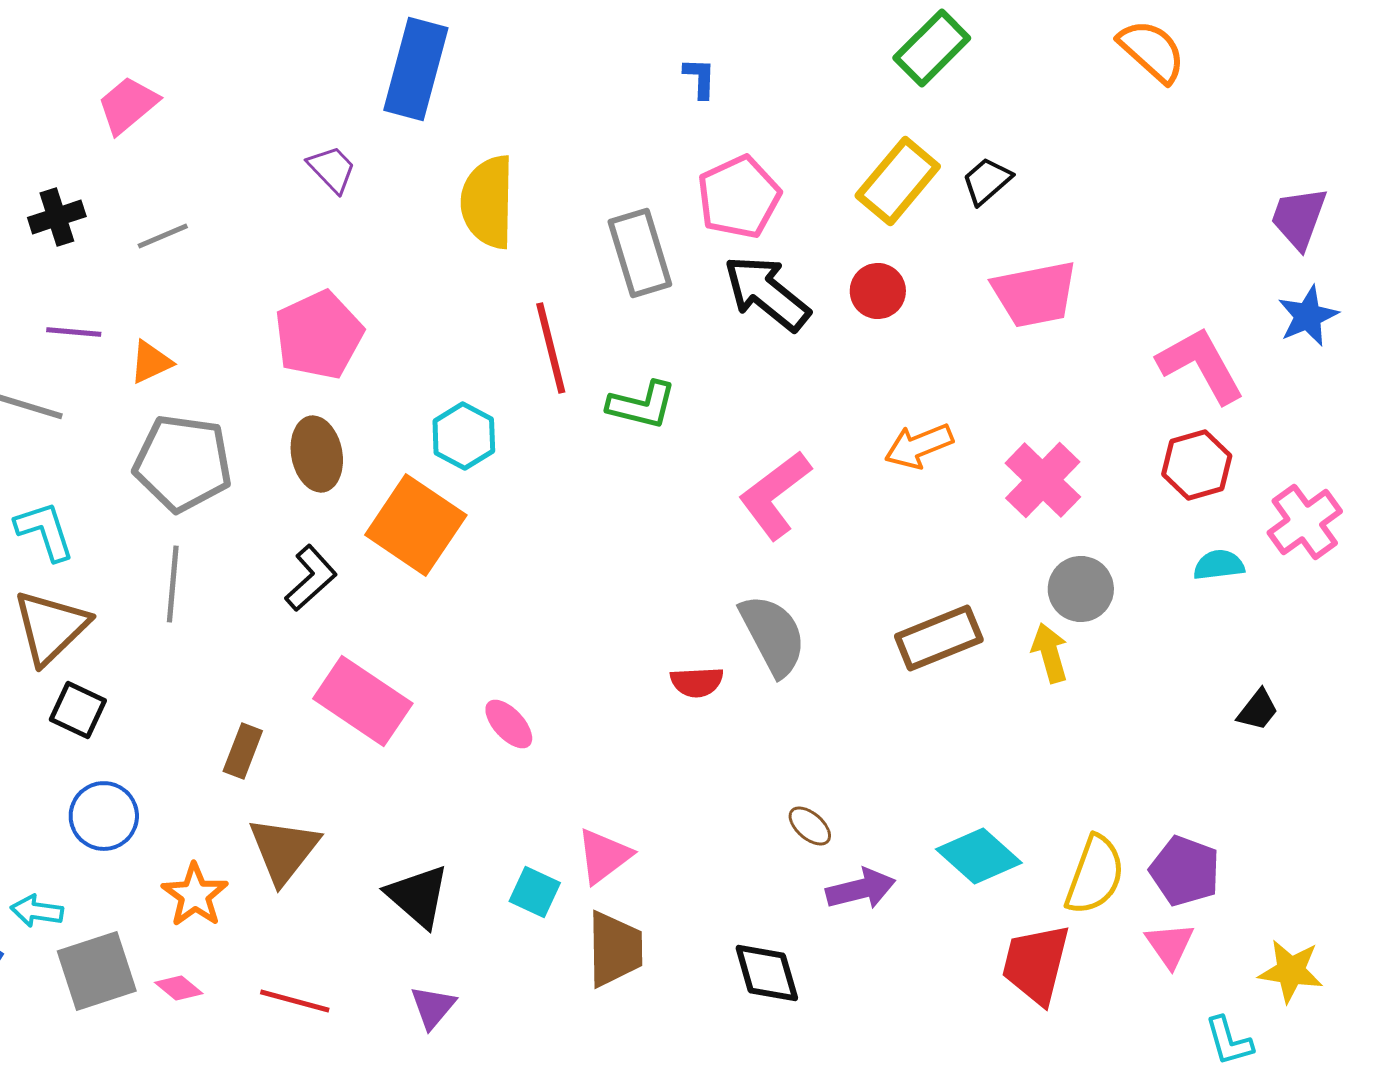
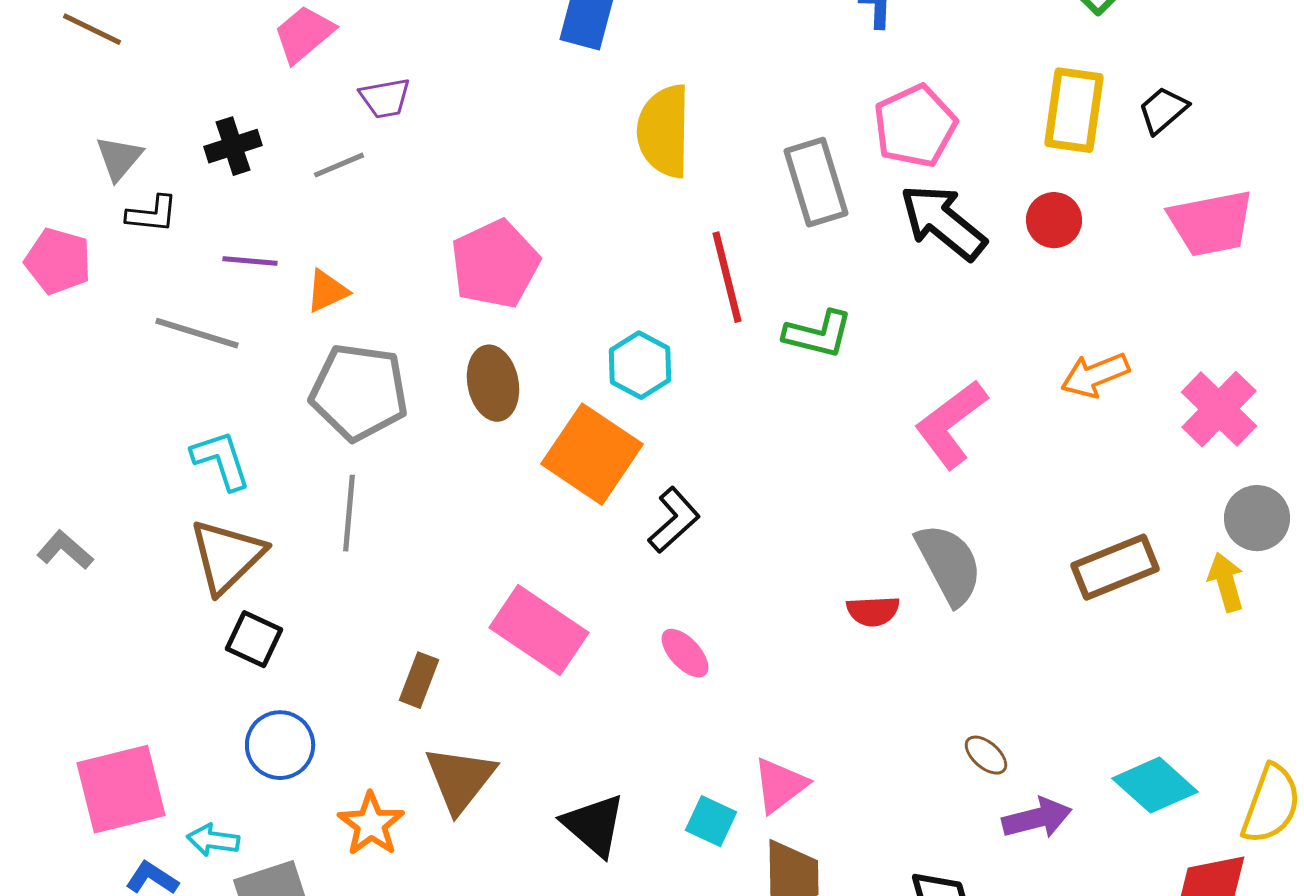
purple trapezoid: (332, 169) -> (385, 98), moved, turned 124
yellow rectangle: (898, 181) -> (1074, 110), turned -32
black L-shape: (311, 578) -> (674, 520), moved

